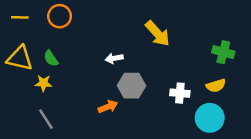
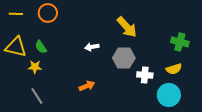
gray hexagon: (132, 86) -> (124, 58), moved

